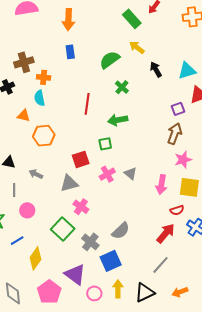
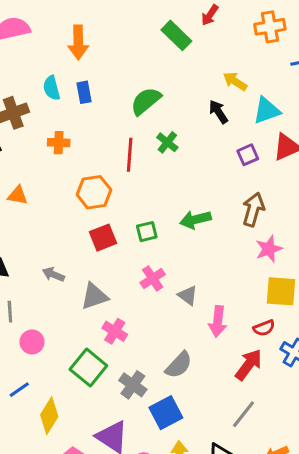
yellow arrow: (137, 47) -> (235, 81), moved
orange cross: (44, 77) -> (59, 143), moved
cyan semicircle: (39, 98) -> (52, 88), moved
red line: (87, 104) -> (130, 155), moved
purple square: (178, 109) -> (248, 155), moved
green arrow: (118, 120) -> (195, 220), moved
orange hexagon: (44, 136) -> (94, 192), moved
red square: (81, 159) -> (103, 238), moved
gray triangle: (130, 173) -> (188, 295), moved
gray arrow: (36, 174) -> (53, 274), moved
pink arrow: (161, 185) -> (218, 321), moved

